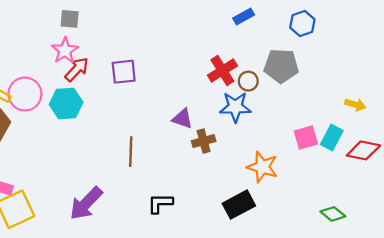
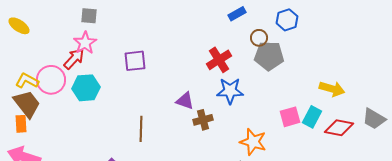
red arrow: (77, 69) -> (74, 59), moved
brown circle: (248, 81) -> (259, 38), moved
yellow arrow: (355, 105) -> (332, 89), size x1.4

